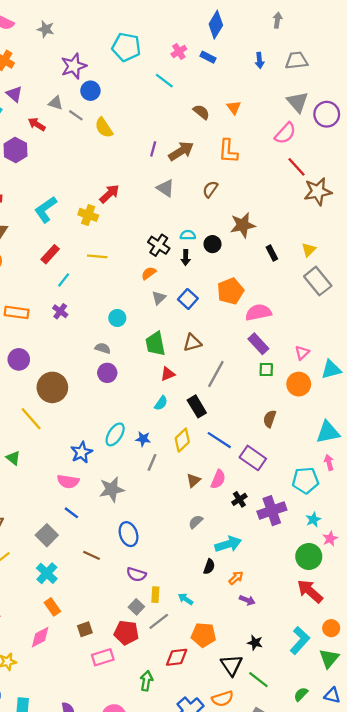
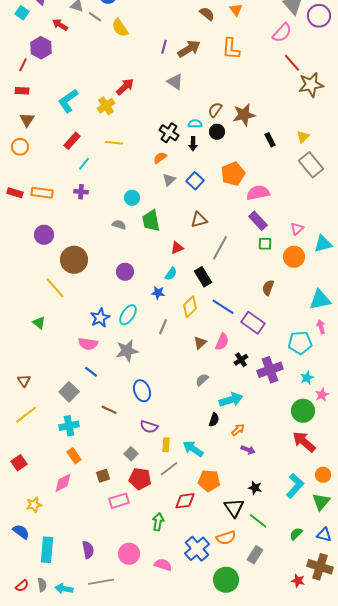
brown semicircle: (210, 189) -> (215, 110), moved
yellow cross: (88, 215) -> (106, 106), turned 36
purple cross: (60, 311) -> (81, 192), turned -32
green trapezoid: (155, 344) -> (151, 221), moved
purple circle: (107, 373) -> (125, 272), moved
cyan ellipse: (115, 434) -> (128, 315), moved
blue star: (143, 439) -> (158, 293), moved
cyan cross: (47, 573) -> (69, 426), turned 36
cyan arrow: (186, 599) -> (193, 449), size x1.5
gray square: (136, 607) -> (131, 454), moved

